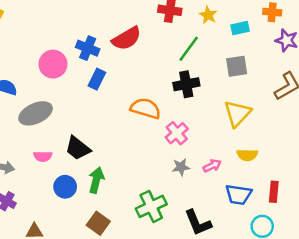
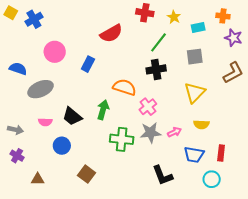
blue cross: (88, 48) -> (34, 19), moved, turned 36
gray star: (181, 167) -> (151, 133), size x1.5
green arrow: (96, 180) -> (103, 110), moved
green cross: (151, 206) -> (122, 139), moved, turned 30

